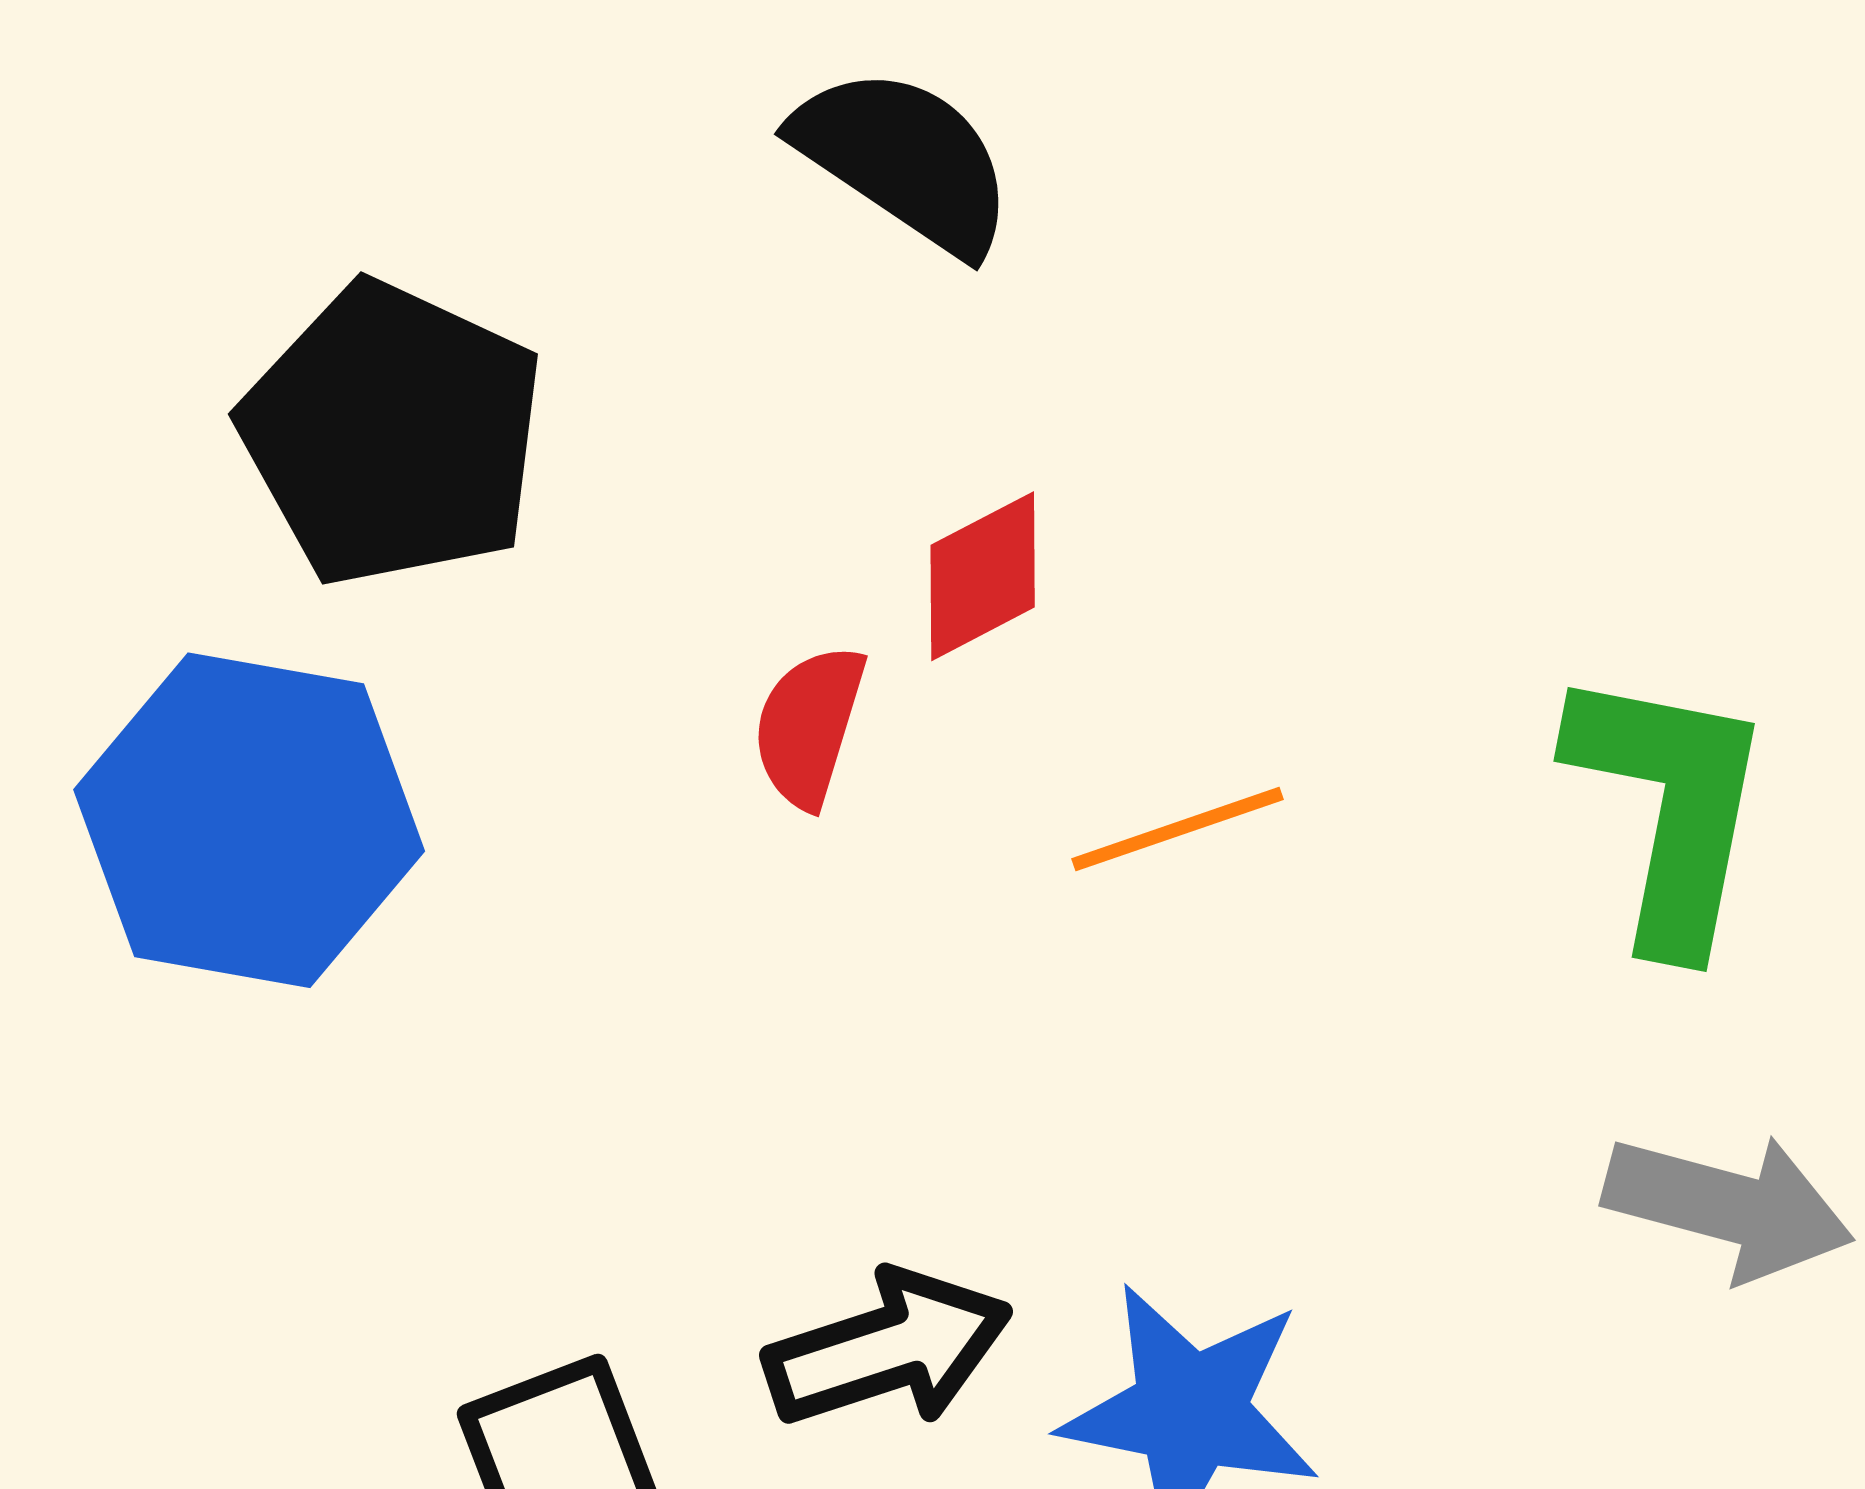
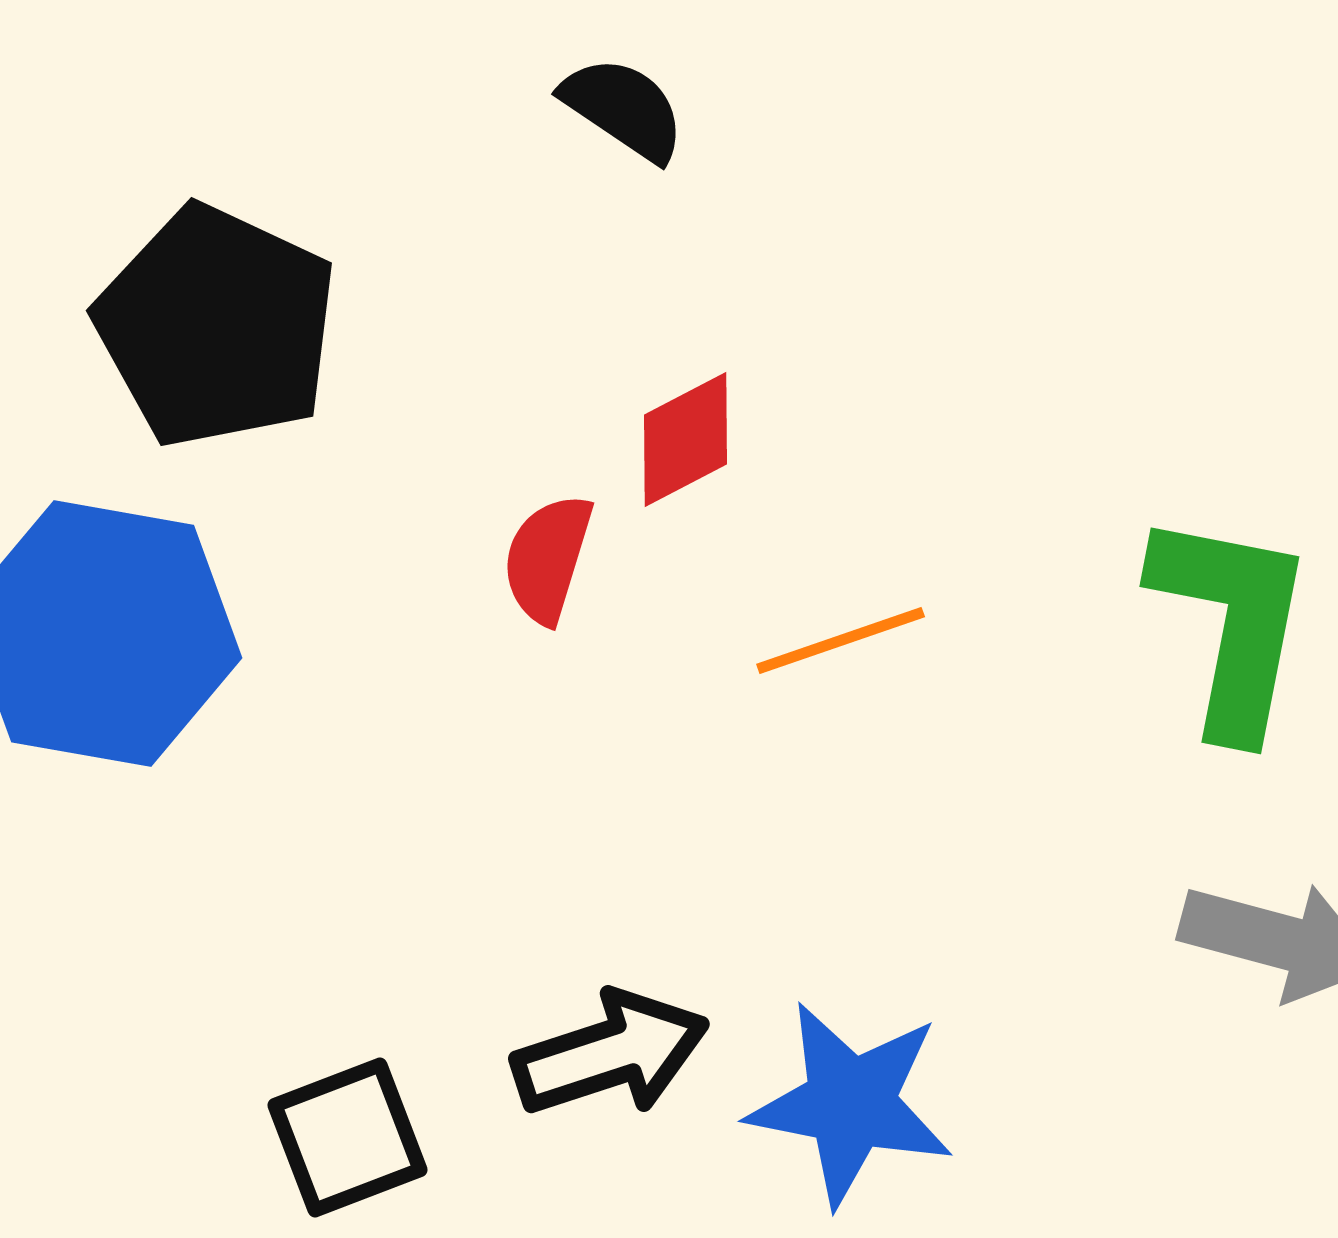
black semicircle: (905, 160) -> (624, 109), size x0.7

